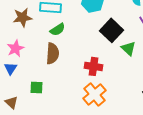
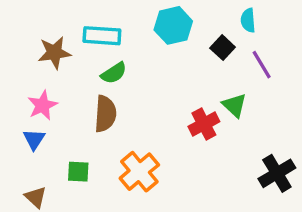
black square: (112, 30) -> (223, 48), moved, size x0.6
red cross: (94, 66) -> (204, 124), moved, turned -36
orange cross: (94, 94) -> (139, 172), moved

